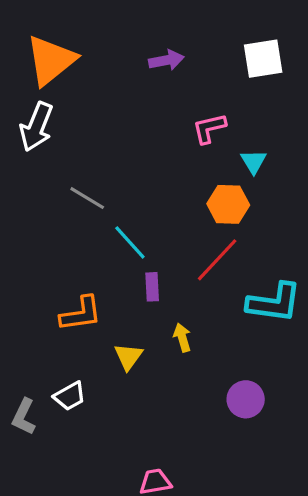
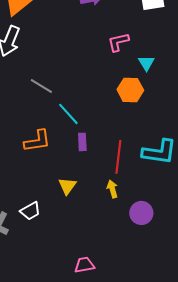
red line: (217, 260) -> (118, 157), moved, turned -36
orange L-shape: (81, 314) -> (37, 141), moved
yellow arrow: (182, 338) -> (112, 189), moved

